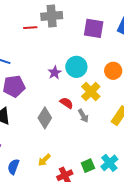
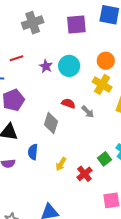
red line: (30, 28) -> (17, 58), moved
purple star: (55, 73) -> (46, 66), moved
yellow cross: (91, 92) -> (102, 84), moved
blue semicircle: (13, 167) -> (33, 152), moved

